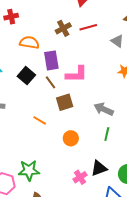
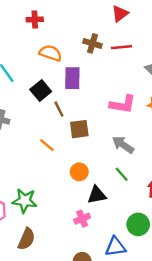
brown cross: (63, 28) -> (92, 43), turned 35
pink L-shape: (76, 74) -> (123, 104), moved
brown line: (51, 82) -> (59, 109), moved
green line: (107, 134) -> (122, 174), turned -64
black triangle: (99, 168) -> (97, 195), moved

